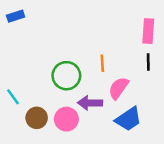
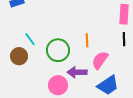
cyan line: (13, 97) -> (30, 39), moved
brown circle: (37, 118) -> (19, 56), moved

